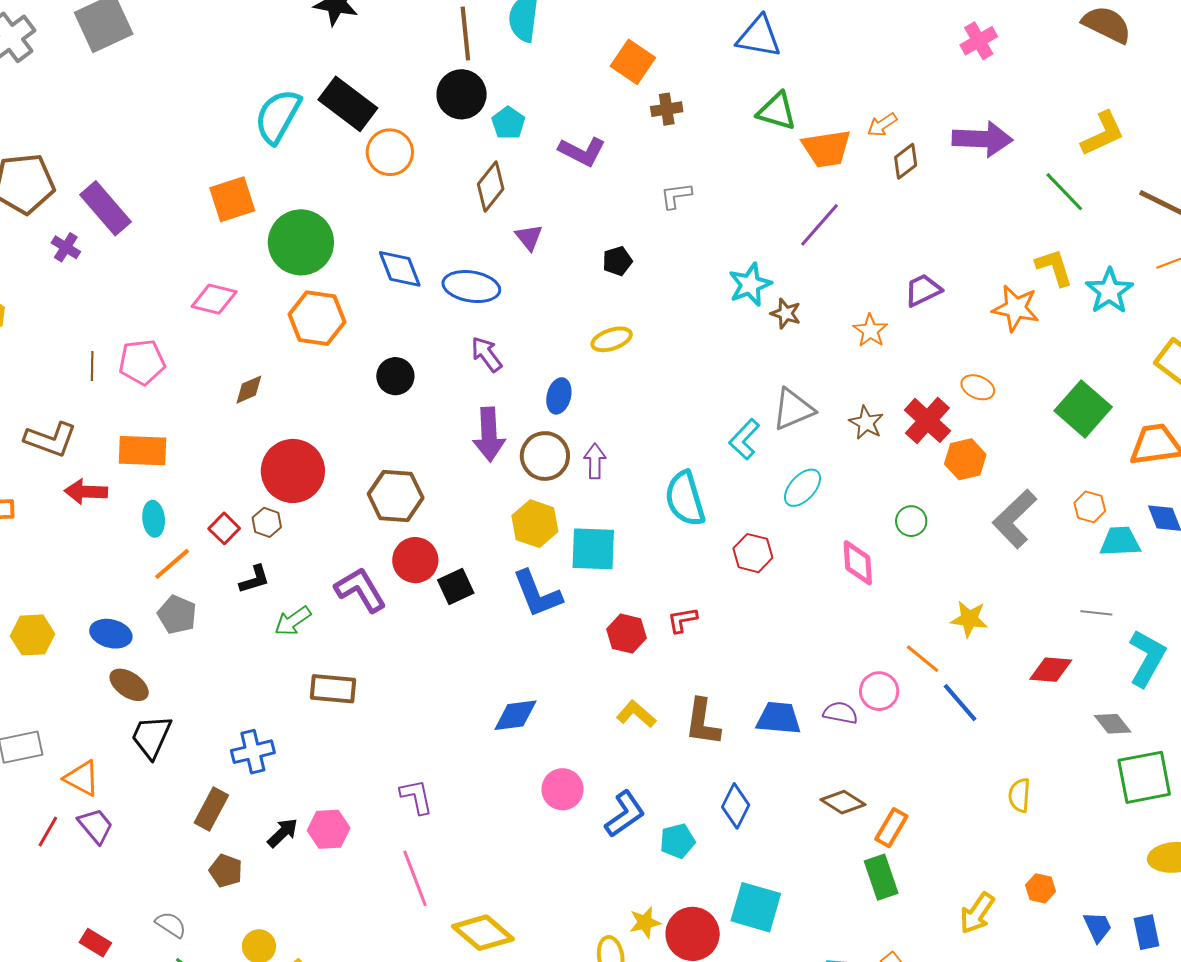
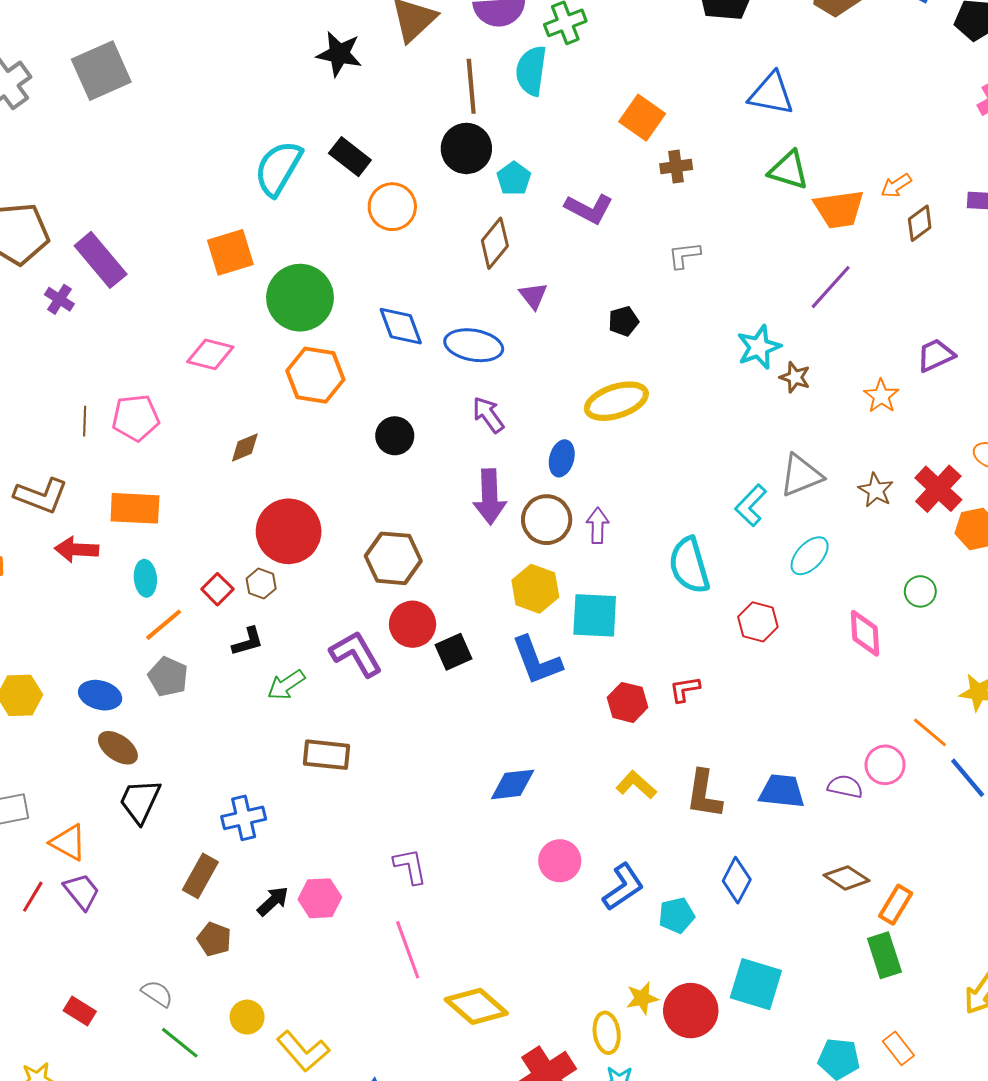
black rectangle: (348, 104) -> (350, 157), size x0.7
yellow ellipse: (612, 339) -> (616, 401), size x1.5

